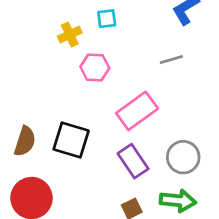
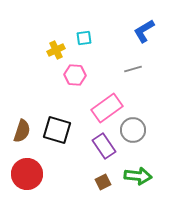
gray circle: (183, 157) -> (133, 130), moved

